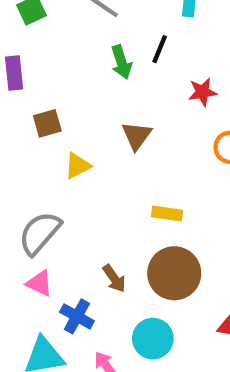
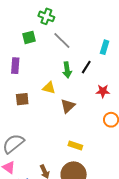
brown square: (47, 123) -> (22, 99), moved
yellow triangle: (78, 166) -> (49, 88), moved, turned 32

